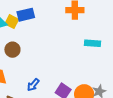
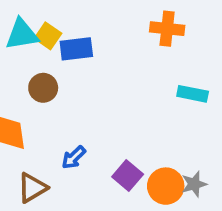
blue rectangle: (26, 15) -> (76, 49), moved

